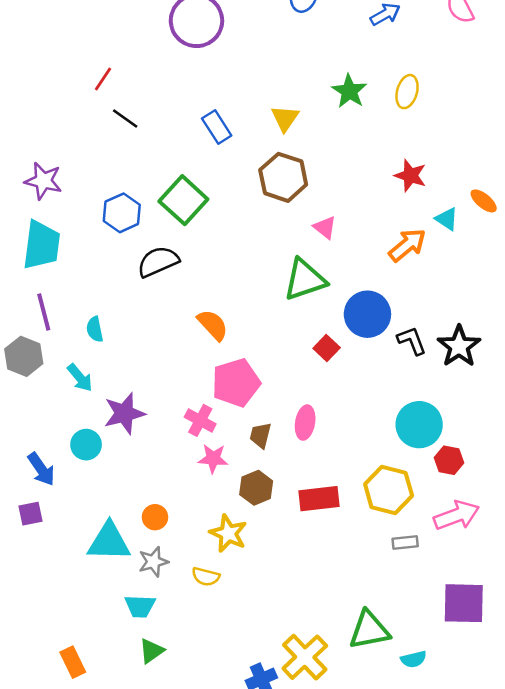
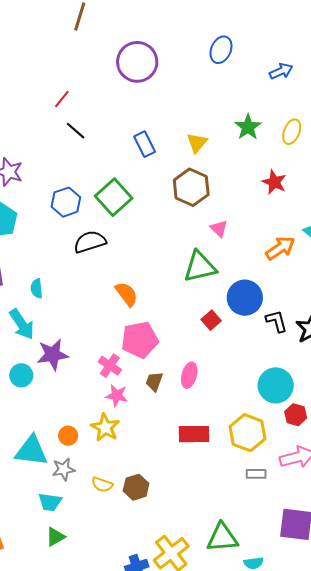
red star: (410, 176) -> (274, 182), moved
cyan arrow: (80, 378) -> (22, 324), size x1.4
brown hexagon: (256, 488) -> (136, 487), moved
yellow star: (228, 533) -> (105, 428), moved

